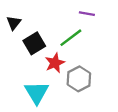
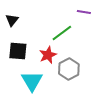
purple line: (87, 14) -> (84, 12), moved
black square: (34, 43) -> (18, 51), moved, turned 36

